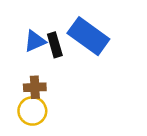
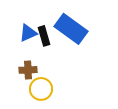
yellow circle: (32, 111) -> (41, 89), moved

